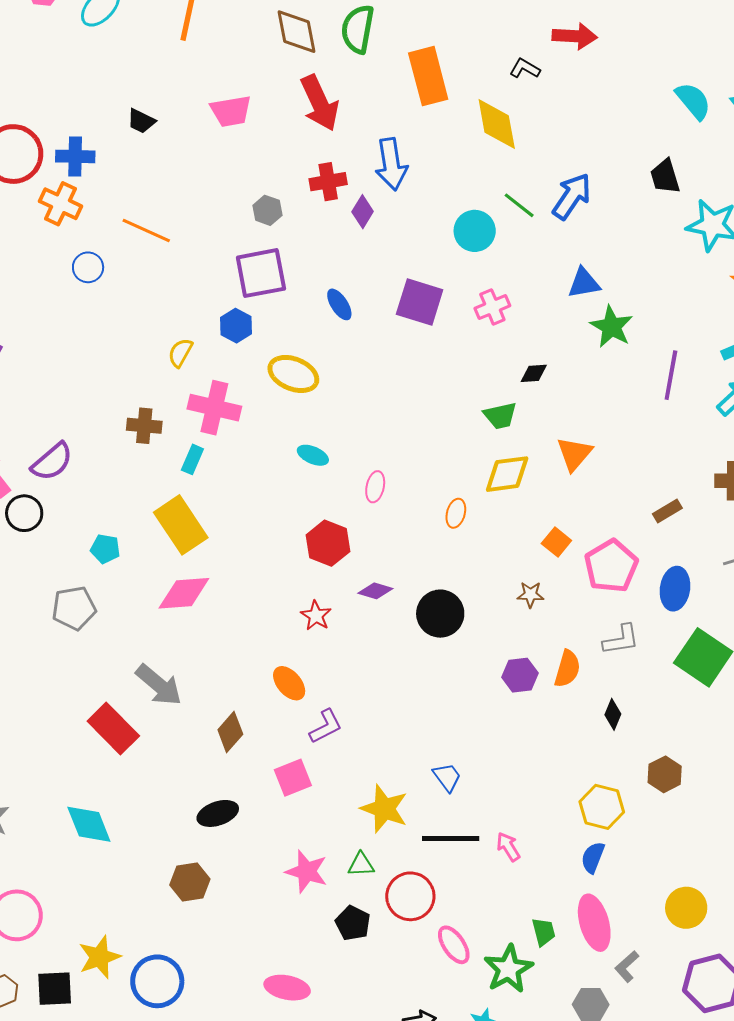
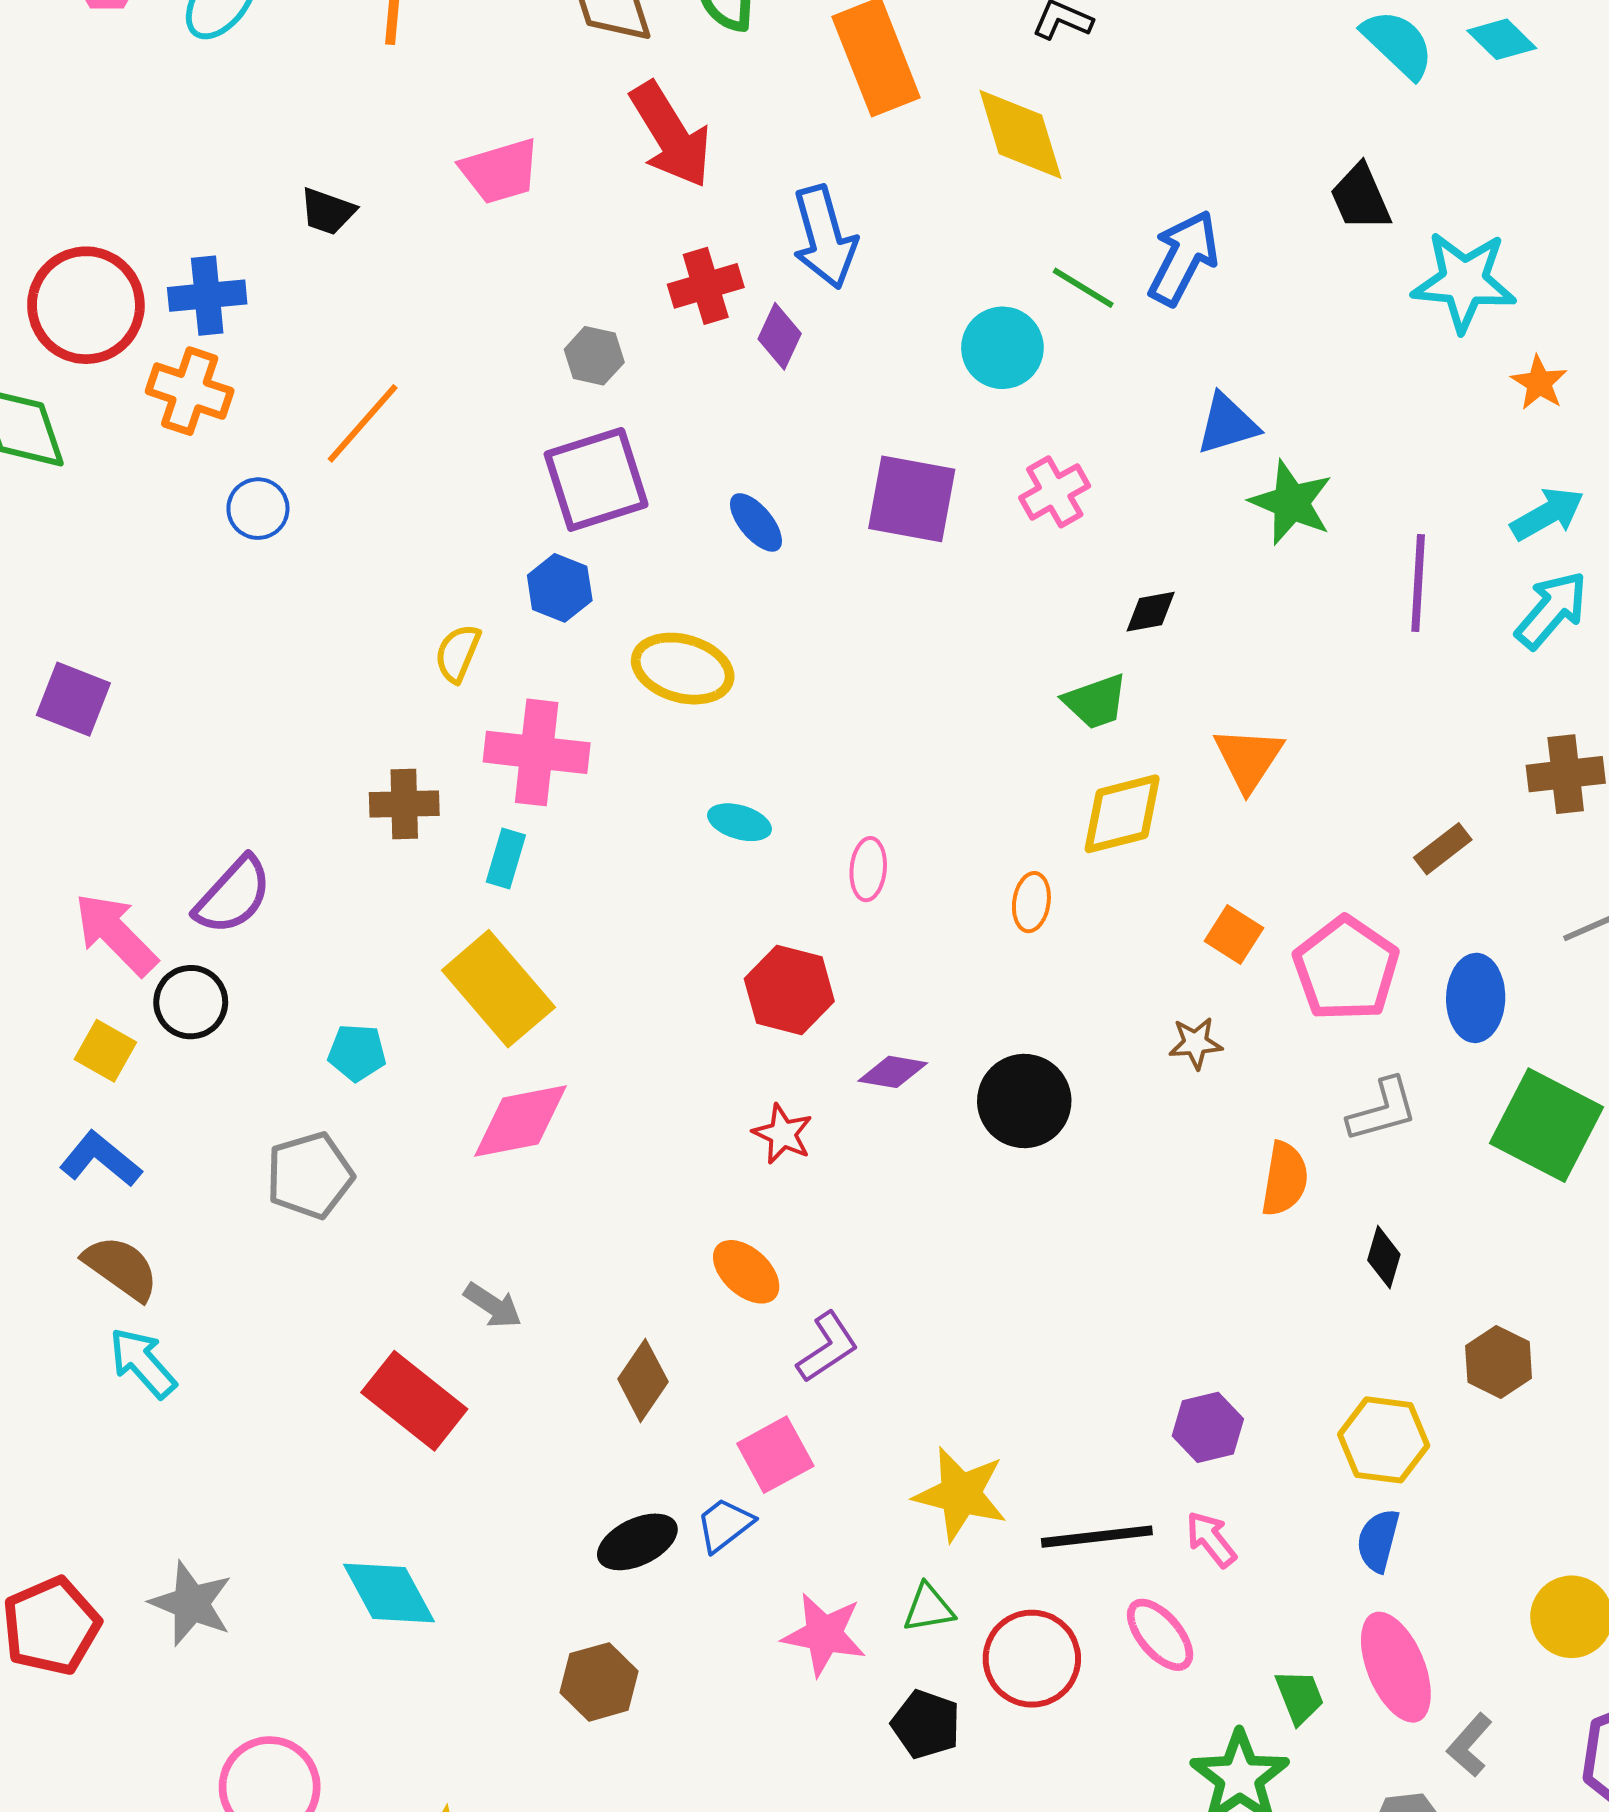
orange line: (146, 231) -> (363, 423), turned -66
purple hexagon: (520, 675) -> (1208, 1427), moved
gray arrow: (159, 685) -> (493, 1305), size x0.6
blue trapezoid: (447, 777) -> (725, 1525), moved, turned -84
pink ellipse: (454, 945) -> (1160, 1635), moved

